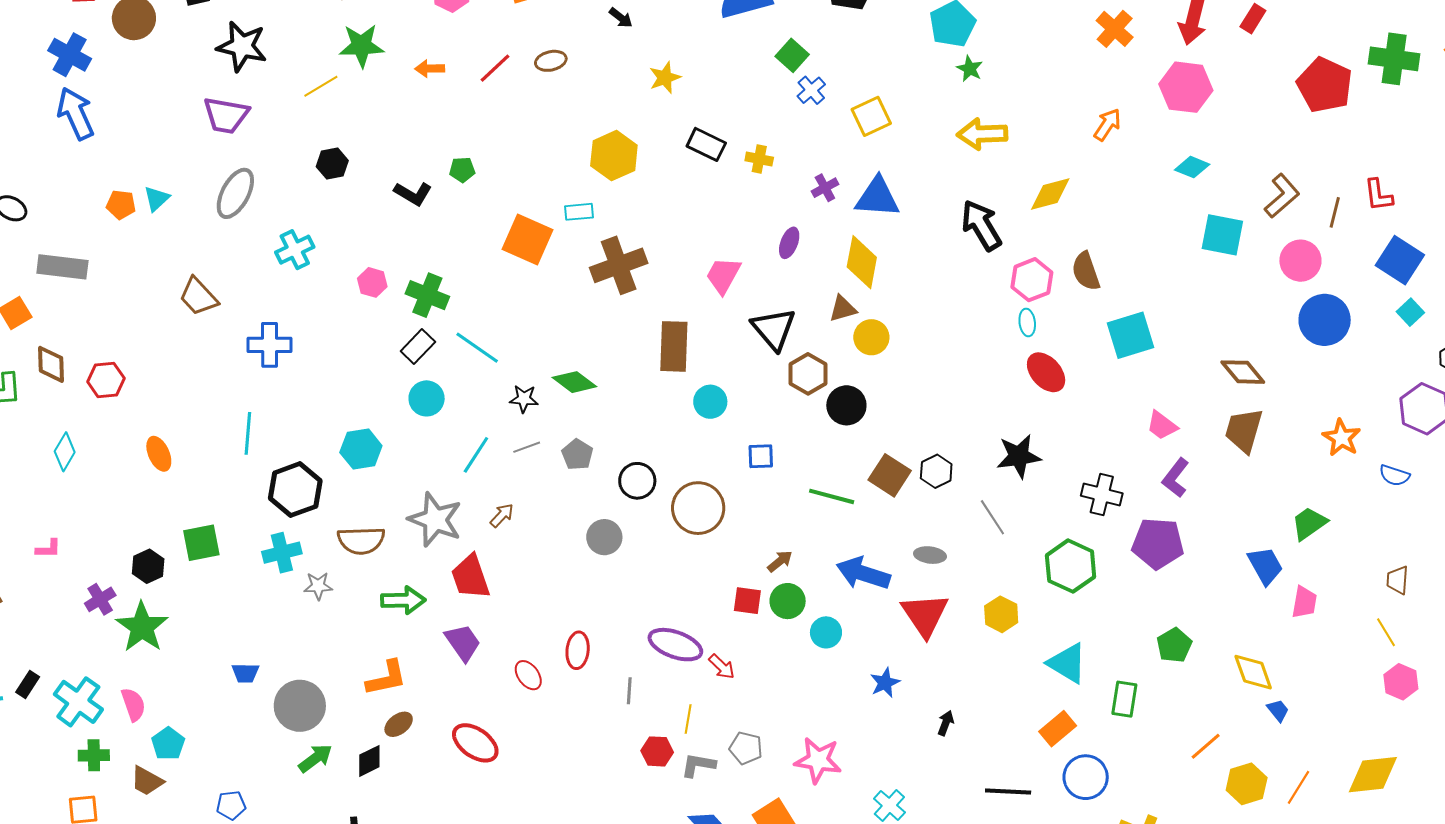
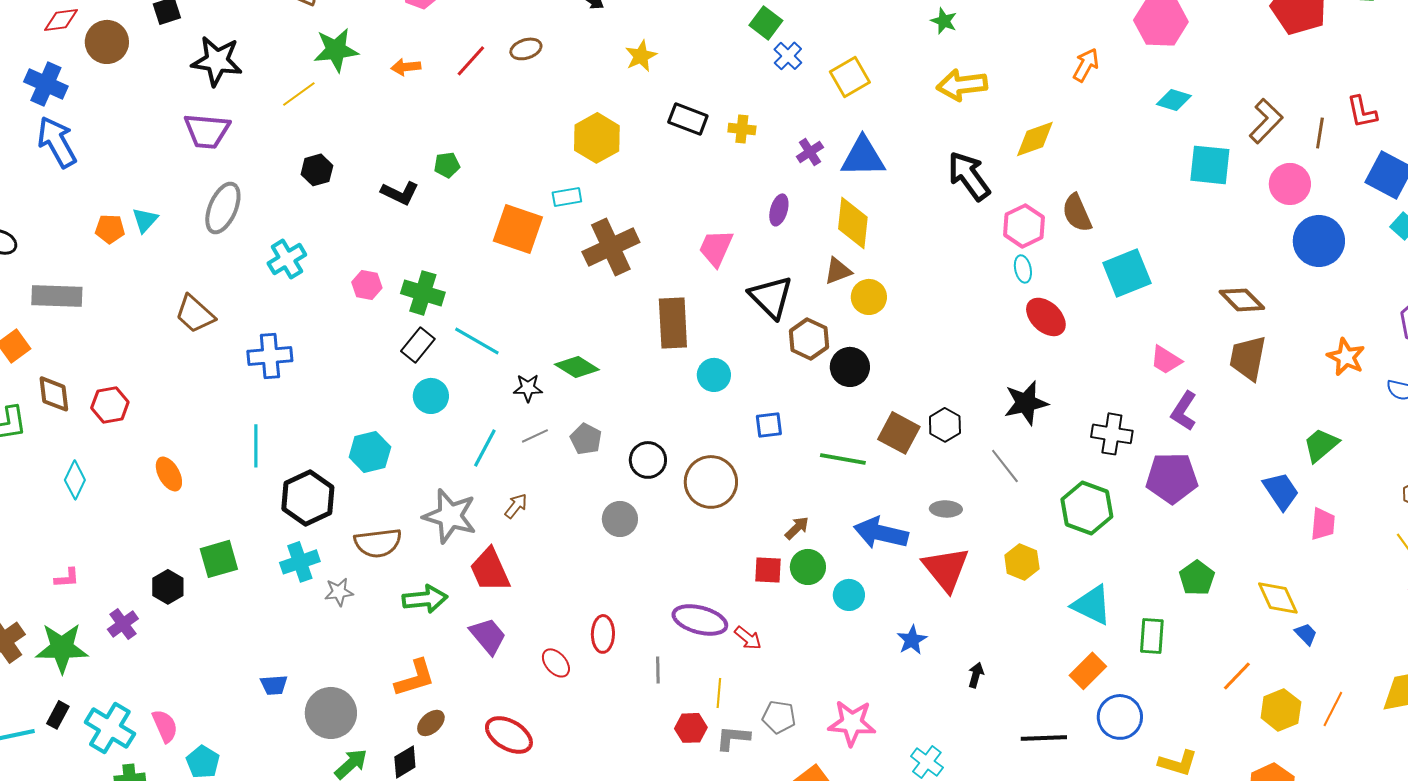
green star: (142, 627) -> (62, 648), moved, turned -30

